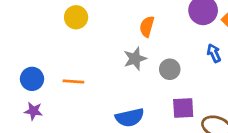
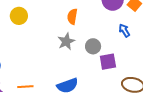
orange line: (73, 81) -> (25, 87), moved
purple square: (183, 108) -> (108, 62), moved

